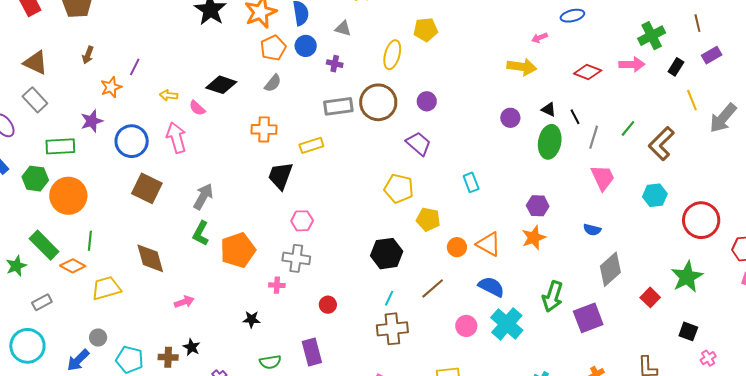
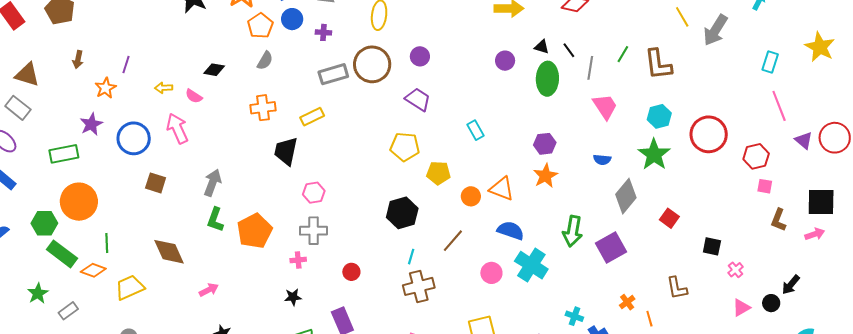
black diamond: (221, 85) -> (214, 70), size x0.7
gray rectangle: (35, 100) -> (18, 108), moved
brown L-shape: (661, 144) -> (658, 64), turned -44
green hexagon: (35, 179) -> (44, 223), moved
brown square: (147, 188) -> (156, 183), size x0.7
green star: (16, 266) -> (38, 293), moved
green star: (687, 277) -> (654, 154), moved
black star: (251, 319) -> (293, 297), moved

